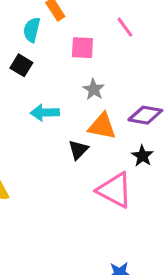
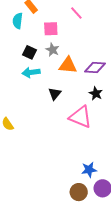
black square: (21, 65) -> (30, 52), moved
gray star: (94, 89) -> (52, 50), moved
orange triangle: (102, 126) -> (68, 65), moved

